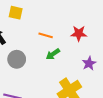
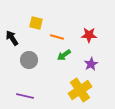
yellow square: (16, 13) -> (36, 23), moved
purple star: (89, 63) -> (91, 64), moved

